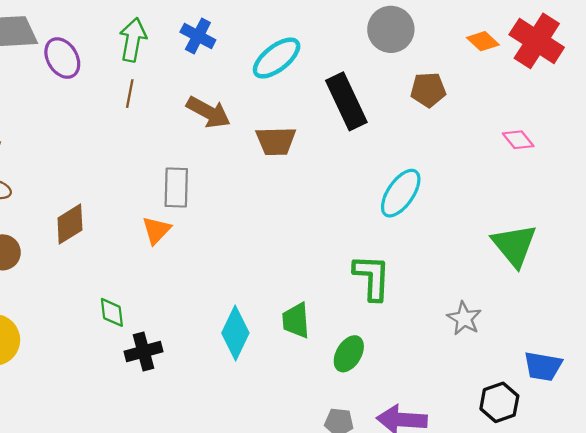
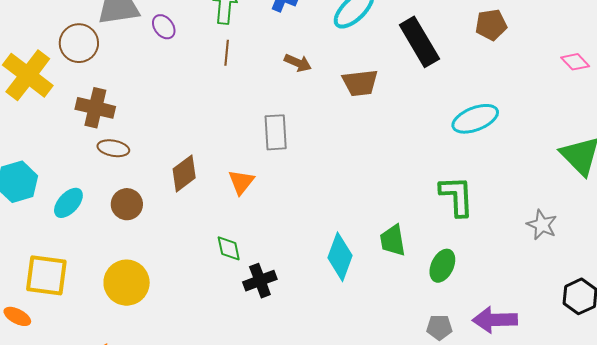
purple ellipse: (62, 58) -> (164, 27), size x0.7
brown arrow: (208, 112) -> (298, 63), size x0.7
cyan ellipse: (401, 193) -> (475, 119), turned 39
orange triangle: (156, 230) -> (241, 182), moved

